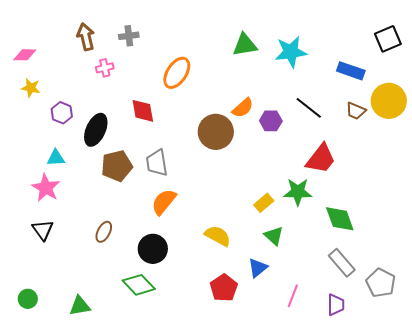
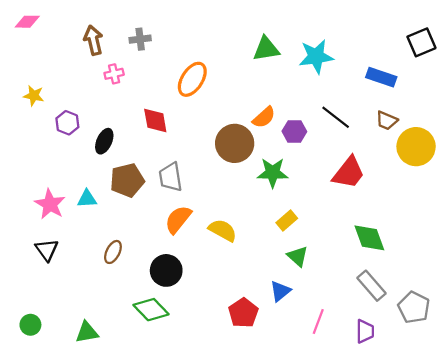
pink diamond: (25, 55) -> (27, 22), moved
yellow circle: (389, 101) -> (416, 147), moved
black ellipse: (96, 130) -> (104, 141), size x0.7
cyan triangle: (56, 158) -> (87, 199), moved
green star: (298, 192) -> (273, 173), moved
yellow semicircle: (218, 236) -> (223, 230), moved

